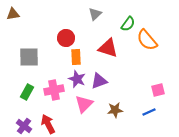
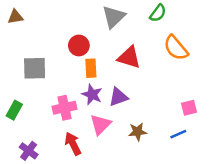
gray triangle: (95, 14) -> (114, 17), size x1.5
green semicircle: (128, 24) -> (158, 13), moved
green rectangle: (27, 92) -> (14, 110), moved
red arrow: (48, 124) -> (73, 144), moved

